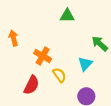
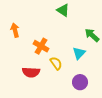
green triangle: (67, 16) -> (63, 10), turned 32
red semicircle: (31, 85) -> (31, 72), turned 66

